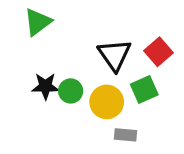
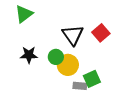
green square: (144, 89) -> (92, 79), moved
green circle: (71, 91) -> (56, 57), moved

